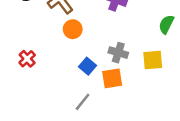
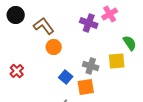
green semicircle: (166, 24) -> (130, 43), turned 119
yellow square: (153, 60) -> (117, 61), moved

